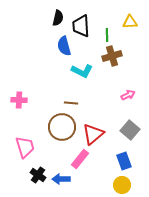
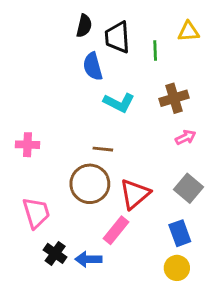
brown cross: (112, 56) -> (174, 98), moved

